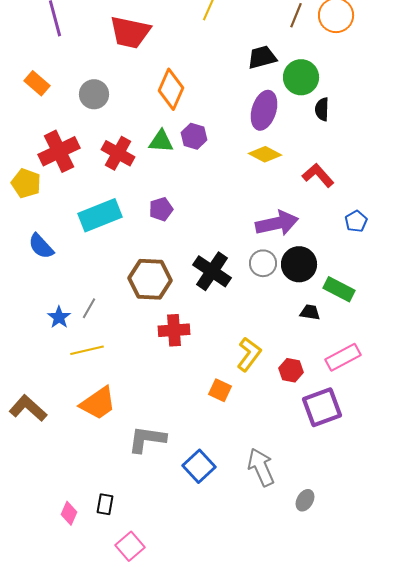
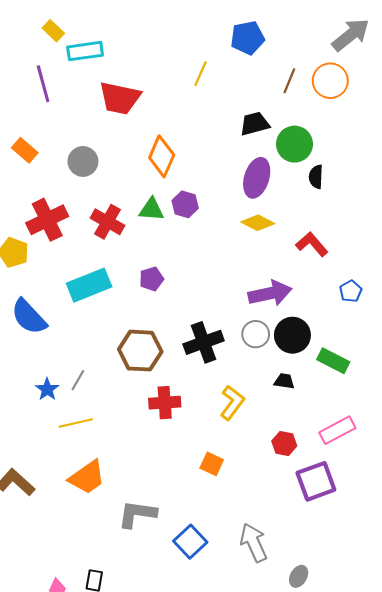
blue semicircle: (41, 246) -> (29, 317), size x1.4
black cross: (212, 271) -> (204, 342), turned 36
black trapezoid: (310, 312) -> (284, 381), moved
yellow L-shape: (249, 354) -> (232, 403), moved

